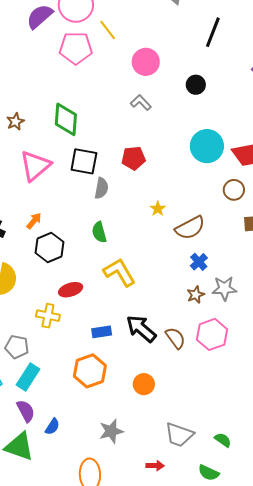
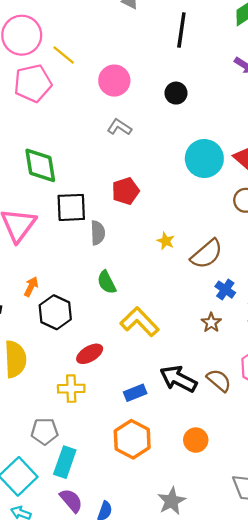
brown star: (196, 295) -> (211, 323), moved

